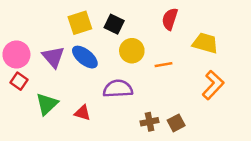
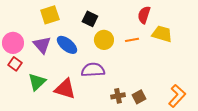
red semicircle: (170, 19) -> (144, 15), moved
yellow square: (80, 23) -> (50, 15), moved
orange line: (164, 65) -> (132, 40), moved
orange L-shape: (213, 85) -> (177, 96), moved
red triangle: (82, 113) -> (65, 89), size x1.6

